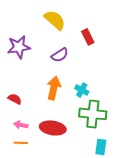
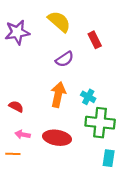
purple star: (19, 47) -> (17, 32), moved
orange line: (21, 143) -> (13, 154), moved

